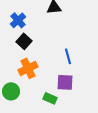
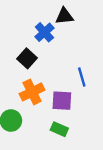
blue cross: (18, 20) -> (44, 32), moved
purple square: (65, 82) -> (62, 101), moved

